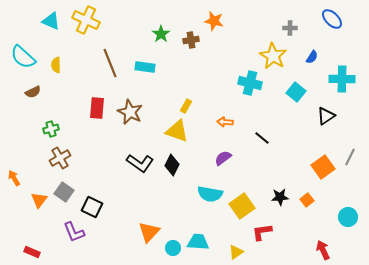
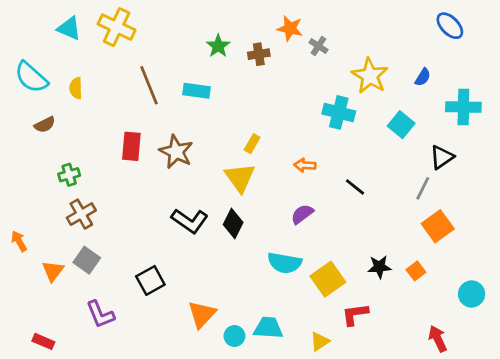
gray cross: (290, 28) -> (318, 46), moved, turned 32
yellow triangle: (177, 131) -> (240, 177), turned 35
gray line: (350, 157) -> (423, 188), moved
black square: (92, 207) -> (150, 280), moved, turned 35

